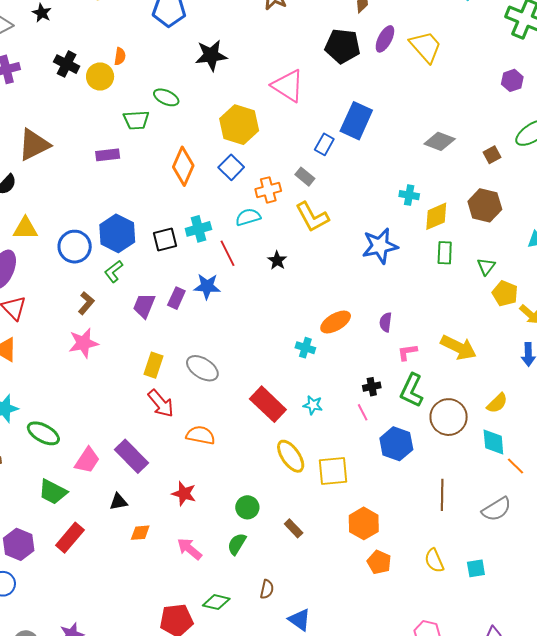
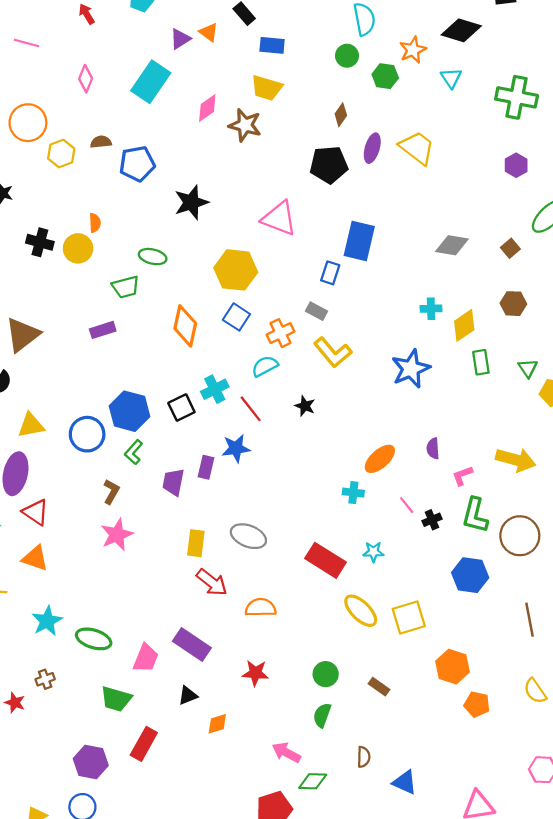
brown hexagon: (485, 205) -> (513, 304), size x0.7
pink line: (363, 412) -> (407, 505), moved
pink arrow: (190, 549) -> (286, 752), moved

